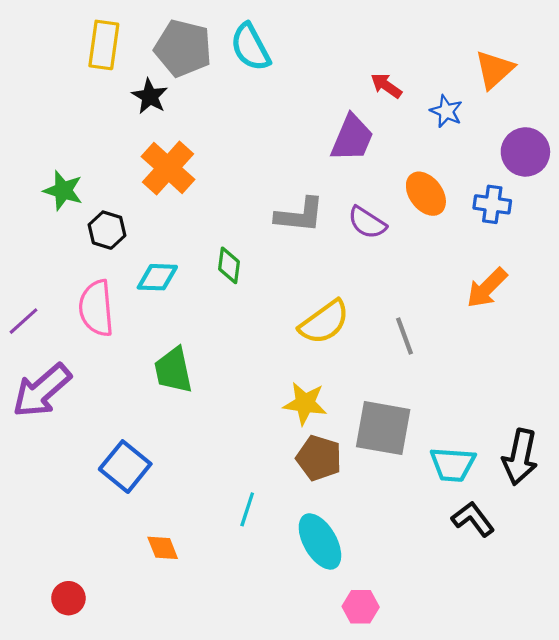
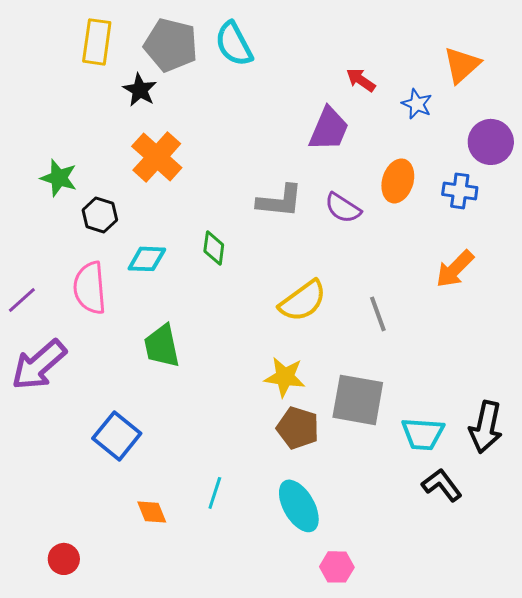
orange ellipse: (426, 194) -> (398, 181), turned 54
cyan line: (247, 509) -> (215, 493), moved

